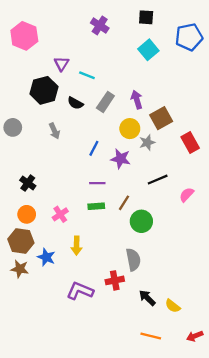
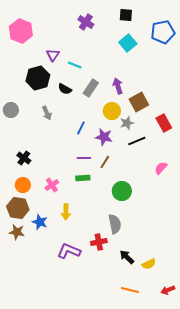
black line: (158, 180) -> (137, 141), moved
brown line: (124, 203) -> (105, 162), moved
yellow semicircle: (173, 306) -> (149, 264), turned -64

